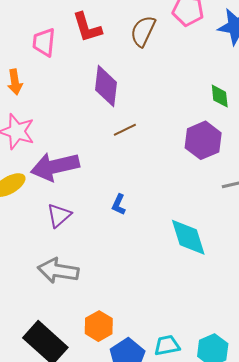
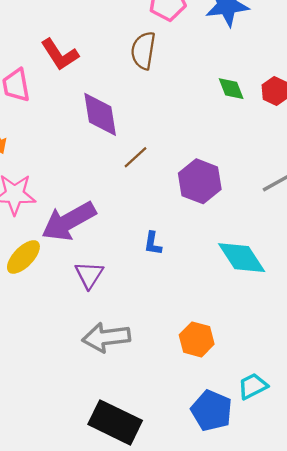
brown semicircle: (143, 31) -> (143, 51), moved
purple hexagon: (203, 140) -> (200, 181), moved
orange hexagon: (99, 326) -> (197, 339), moved

